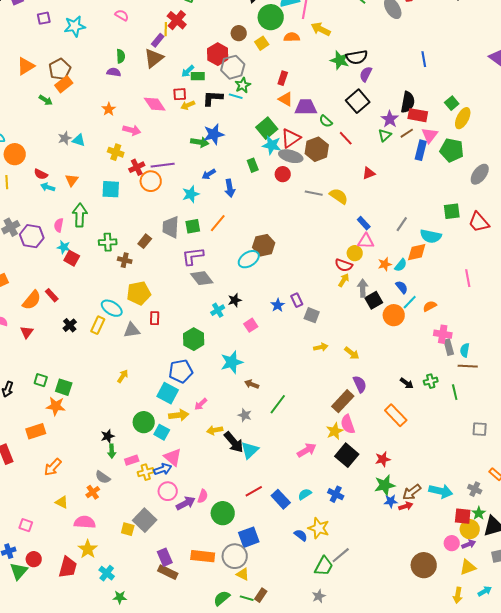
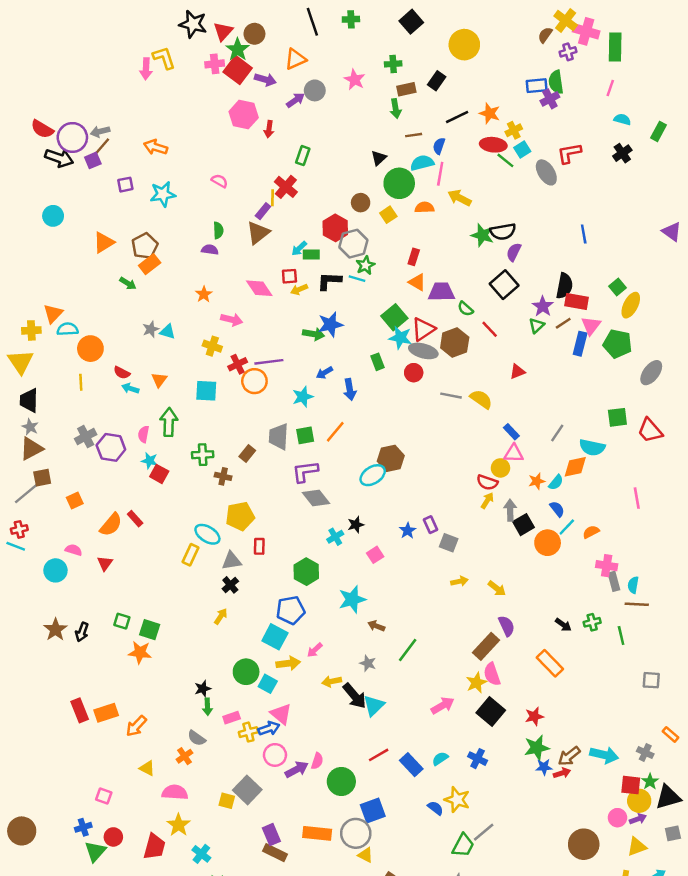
black cross: (70, 325) -> (230, 585), moved
orange rectangle: (36, 431) -> (106, 713), moved

